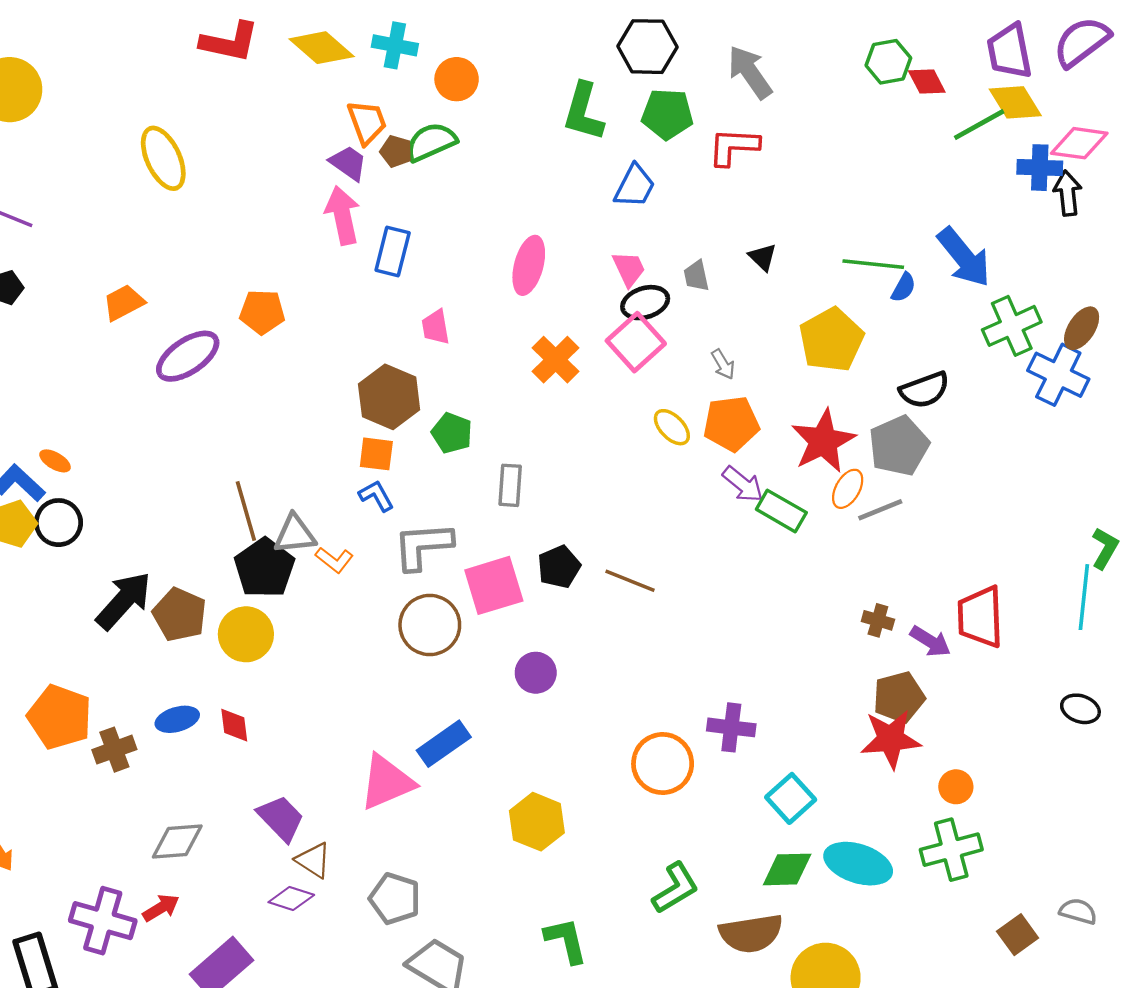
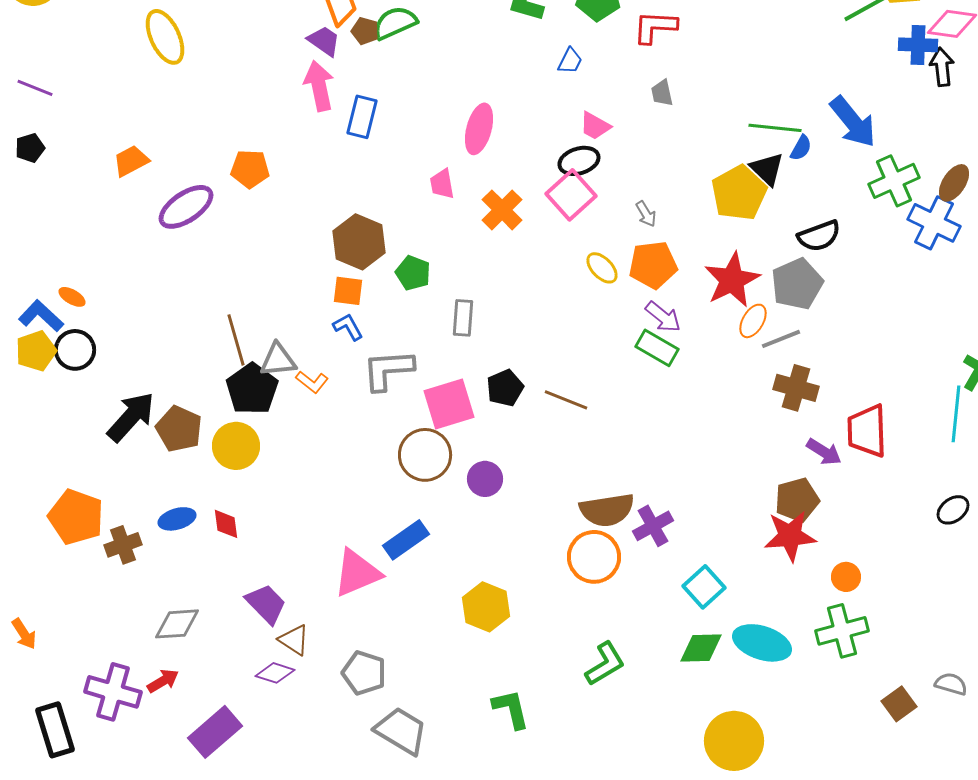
blue trapezoid: (635, 186) -> (570, 61), size x0.7
black triangle: (763, 257) -> (767, 169), moved, size x1.4
pink trapezoid: (629, 269) -> (595, 126), moved, turned 144
gray trapezoid: (696, 276) -> (662, 93), moved
pink trapezoid: (436, 327) -> (442, 184), moved
green rectangle: (781, 511) -> (657, 348), moved
brown cross: (878, 620) -> (796, 388), moved, size x1.6
brown circle: (430, 625) -> (425, 455), moved
black ellipse: (1080, 709) -> (953, 510), turned -56
purple cross: (731, 727) -> (653, 526), turned -36
brown semicircle: (751, 933) -> (607, 510), moved

